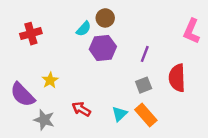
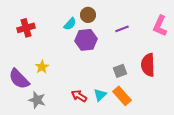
purple line: (145, 54) -> (122, 29), moved, turned 48
red arrow: (81, 109) -> (79, 96), moved

